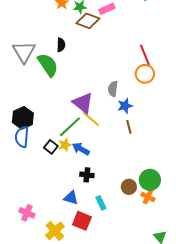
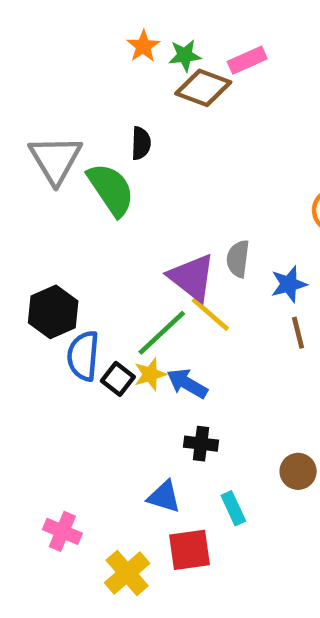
gray semicircle: (113, 89) -> (238, 259), moved
blue semicircle: (22, 137) -> (83, 356), moved
red square: (82, 221) -> (189, 550), turned -30

